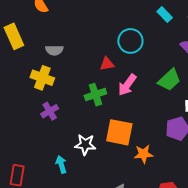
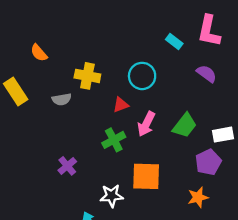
yellow cross: (42, 78) -> (87, 76), moved
green trapezoid: (169, 80) -> (185, 125), moved
orange star: (143, 154) -> (198, 197), moved

